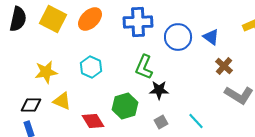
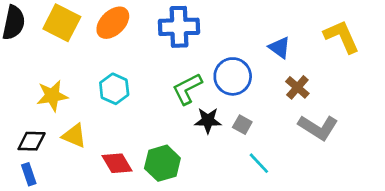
blue circle: (178, 37) -> (233, 76), moved
green L-shape: (144, 67) -> (187, 89), turned 40
green hexagon: (125, 106) -> (162, 163), moved
gray square: (161, 122) -> (242, 125), moved, turned -32

